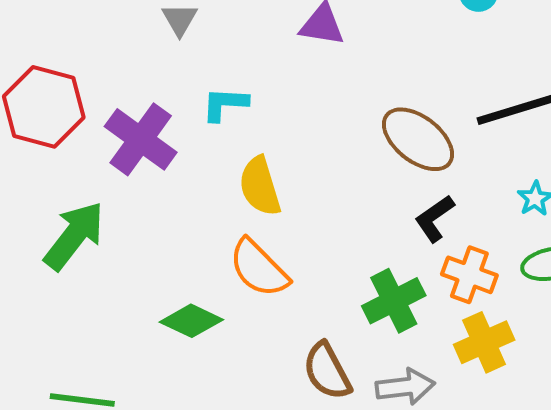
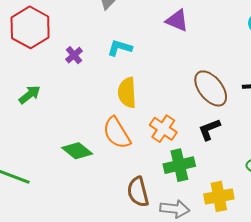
purple cross: (141, 139) -> (74, 55), size x0.5
green arrow: (74, 236) -> (30, 95), size x0.6
orange cross: (469, 275) -> (163, 129), moved

